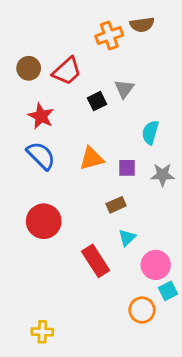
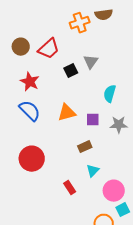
red rectangle: (96, 261) -> (70, 188), size x0.6

